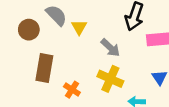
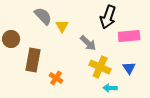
brown circle: (29, 30) -> (11, 39), moved
yellow cross: (110, 79) -> (100, 67), moved

